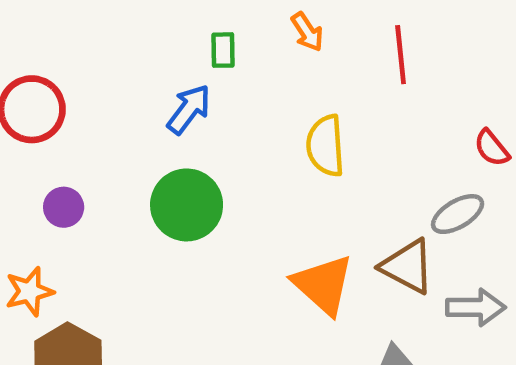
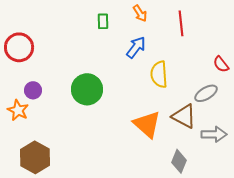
blue arrow: (189, 109) -> (136, 47), moved
yellow semicircle: (325, 146) -> (159, 74), moved
orange star: (29, 291) -> (18, 110), moved, turned -30

